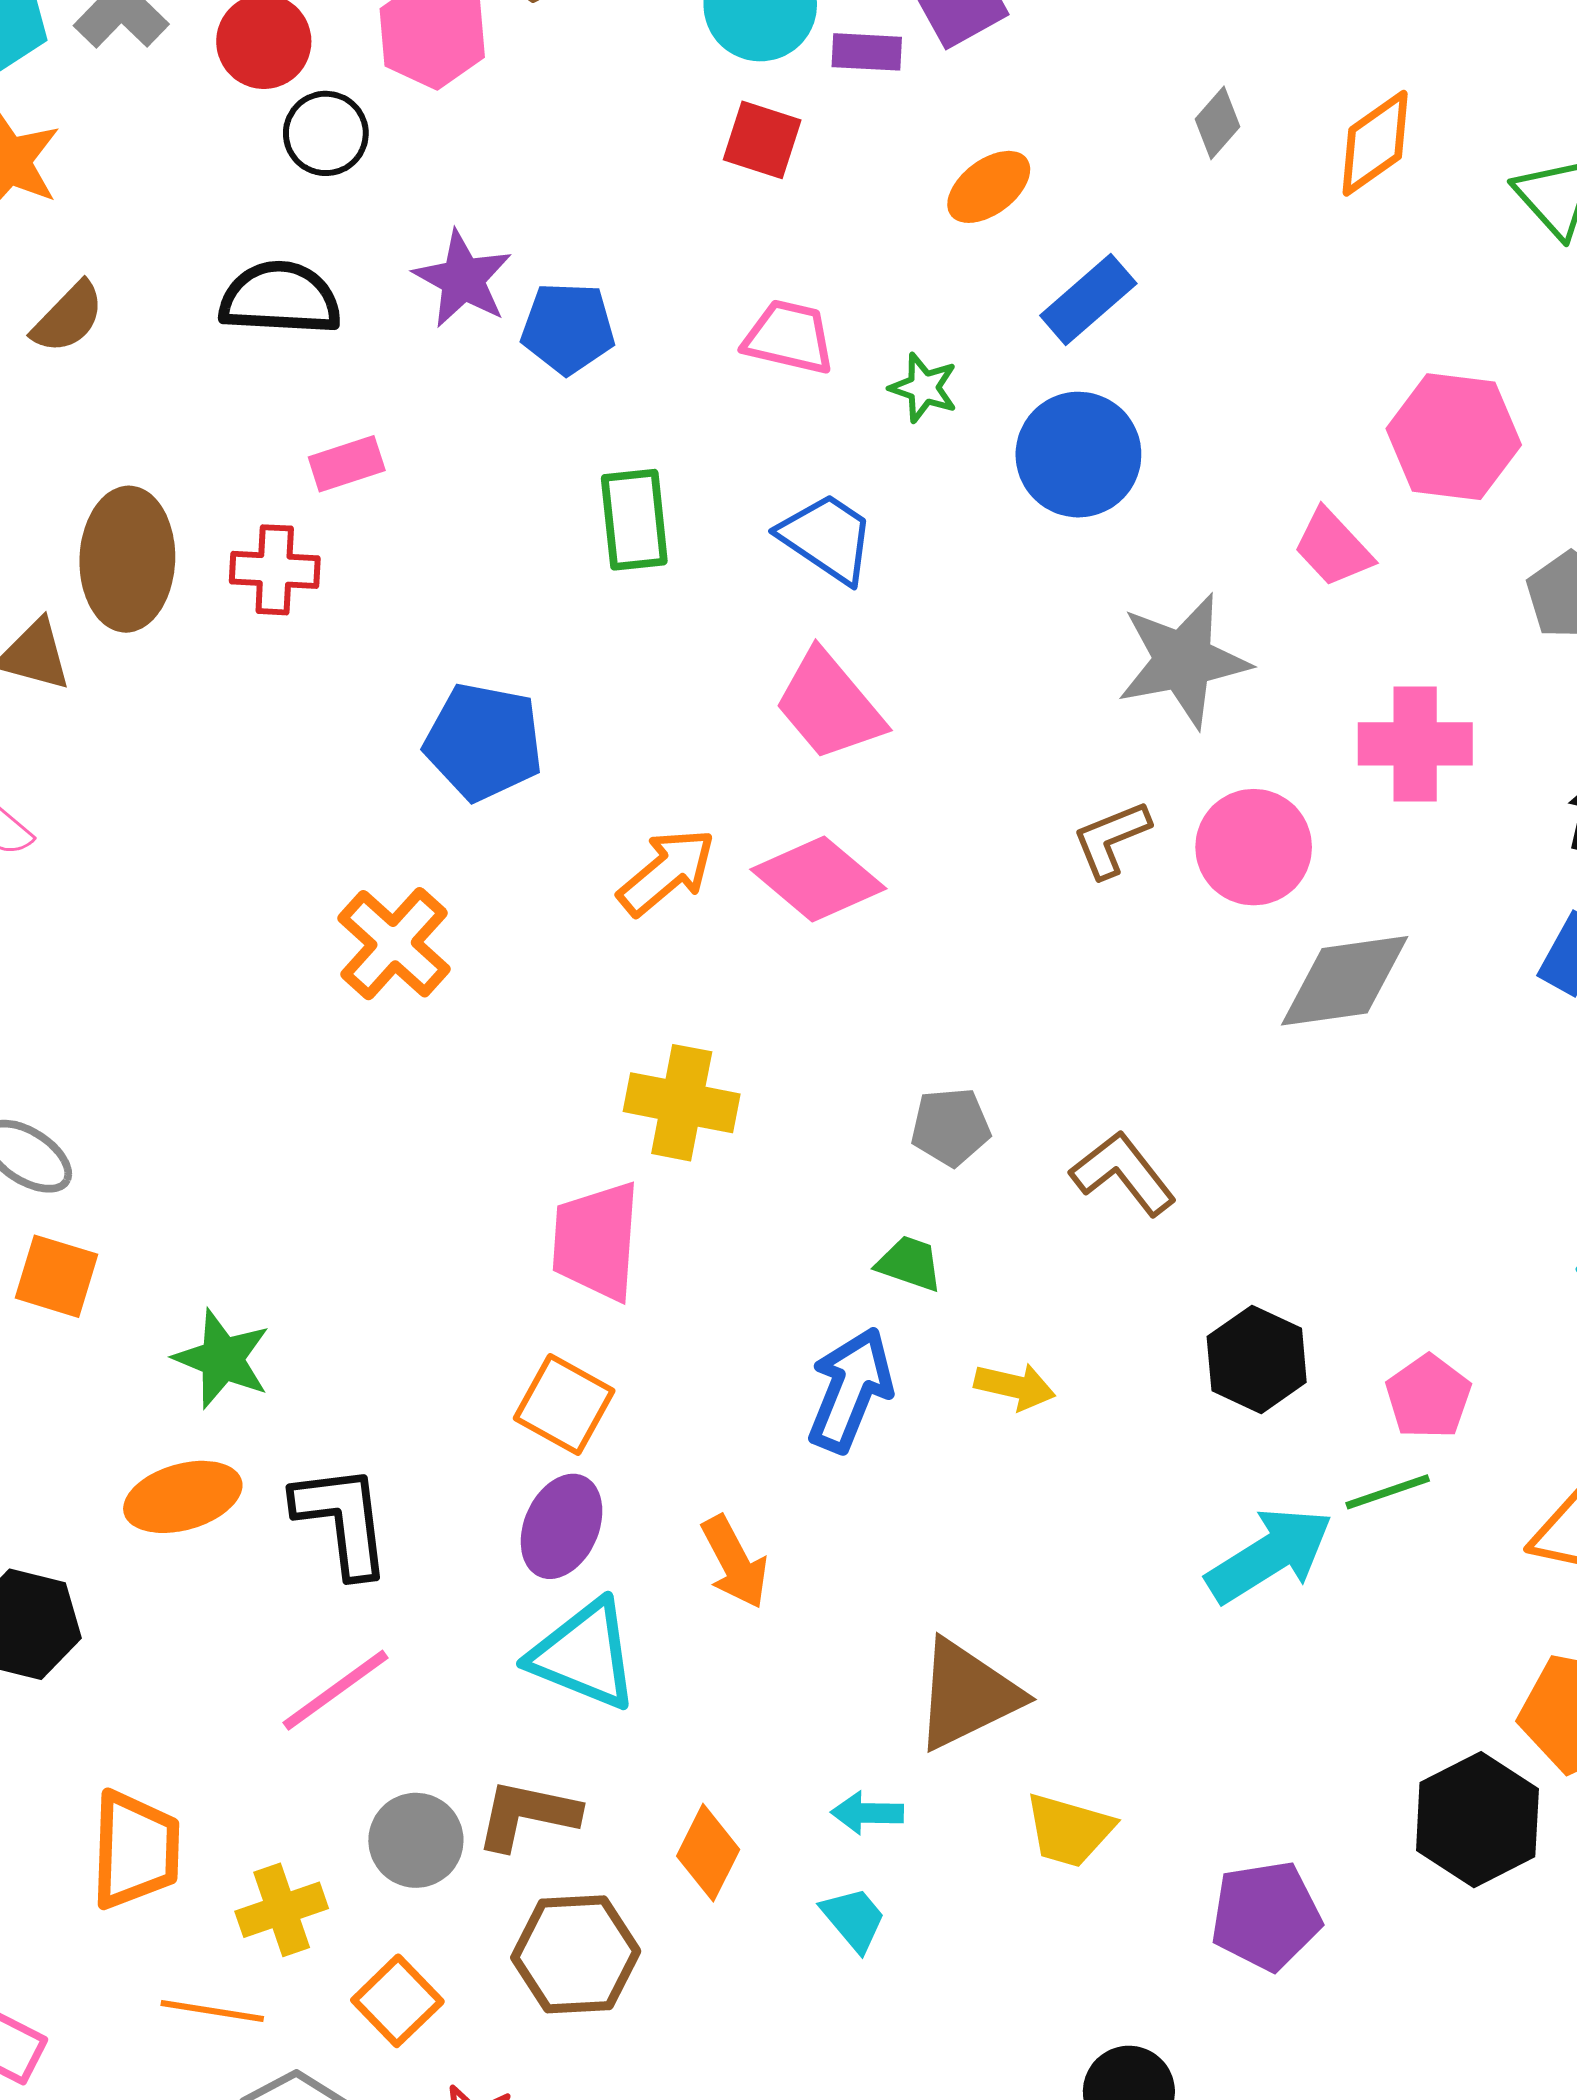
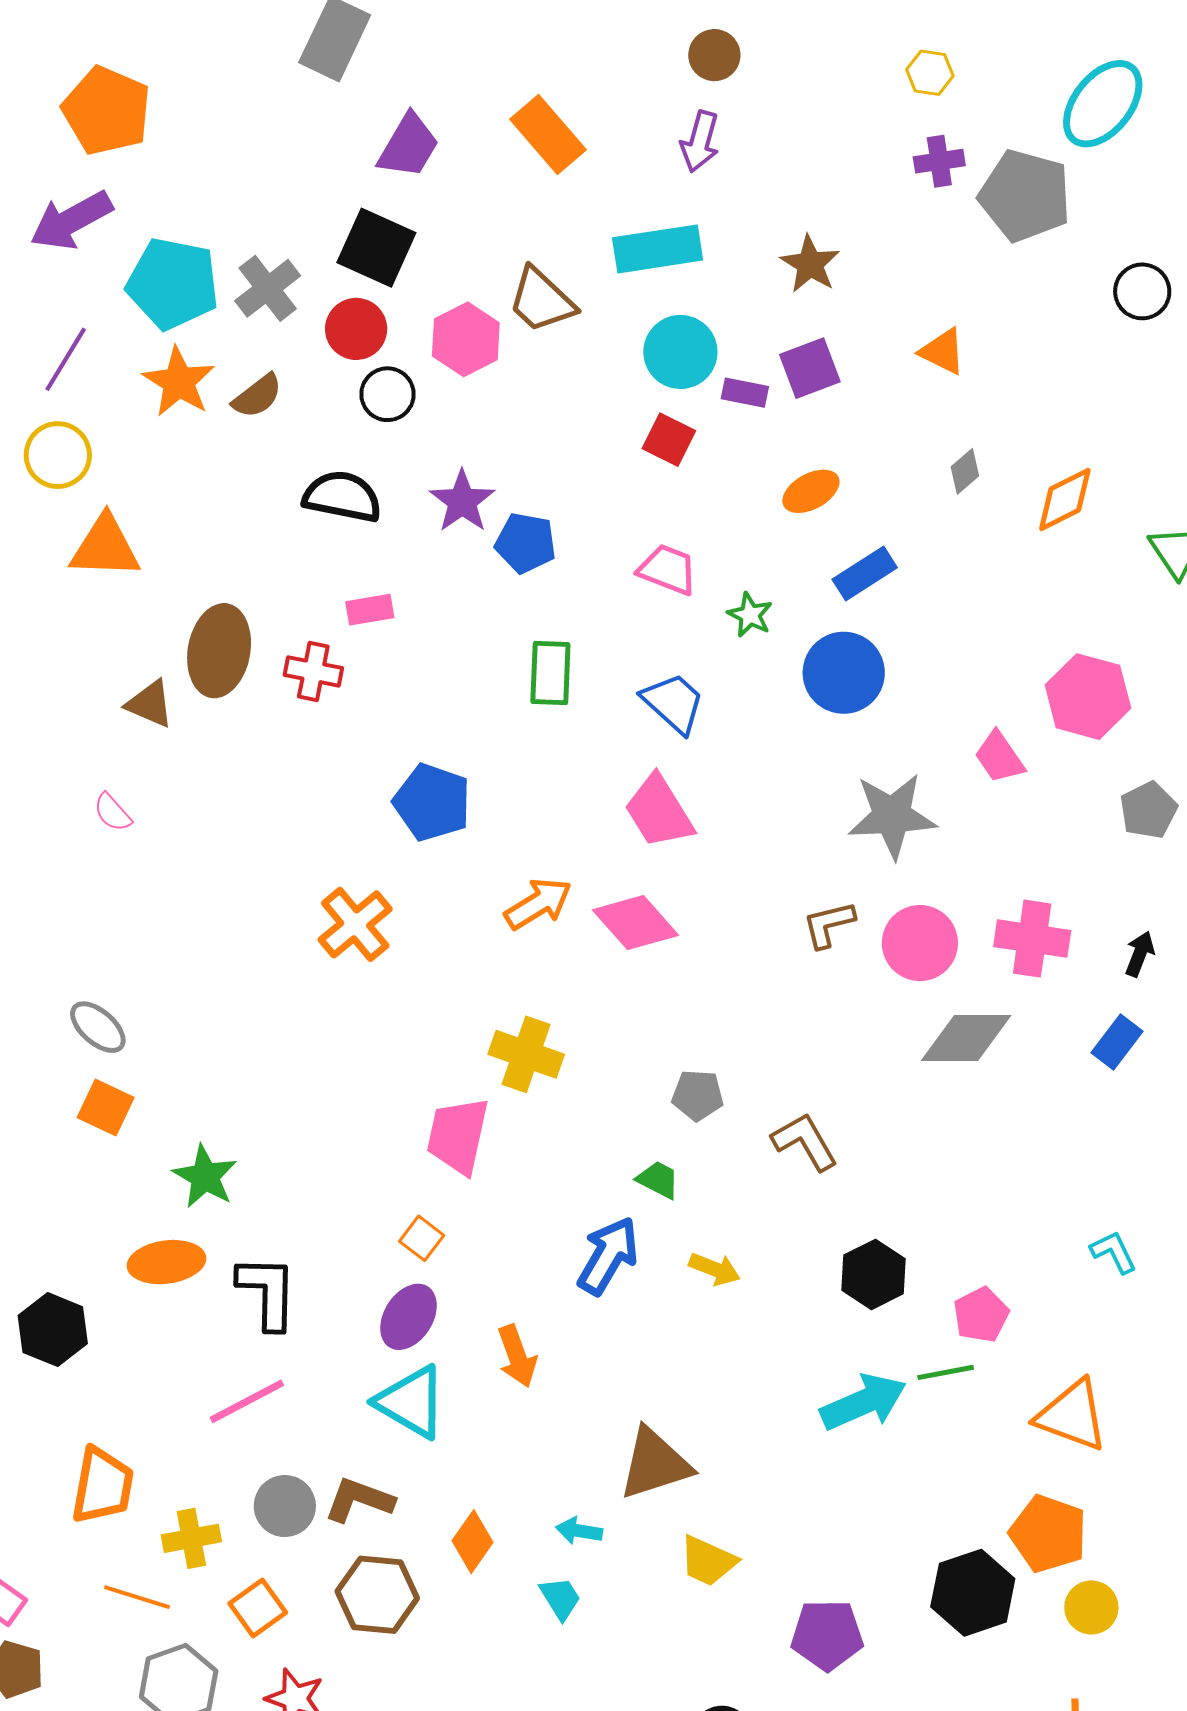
brown semicircle: (68, 318) -> (257, 396), moved
pink cross: (1415, 744) -> (1032, 939), moved
orange square: (564, 1404) -> (422, 1238), size x0.7

